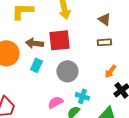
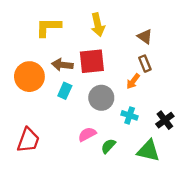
brown rectangle: (104, 42) -> (145, 64), turned 72
orange arrow: (110, 71) -> (133, 81), moved
cyan cross: (82, 96) -> (130, 115), moved

